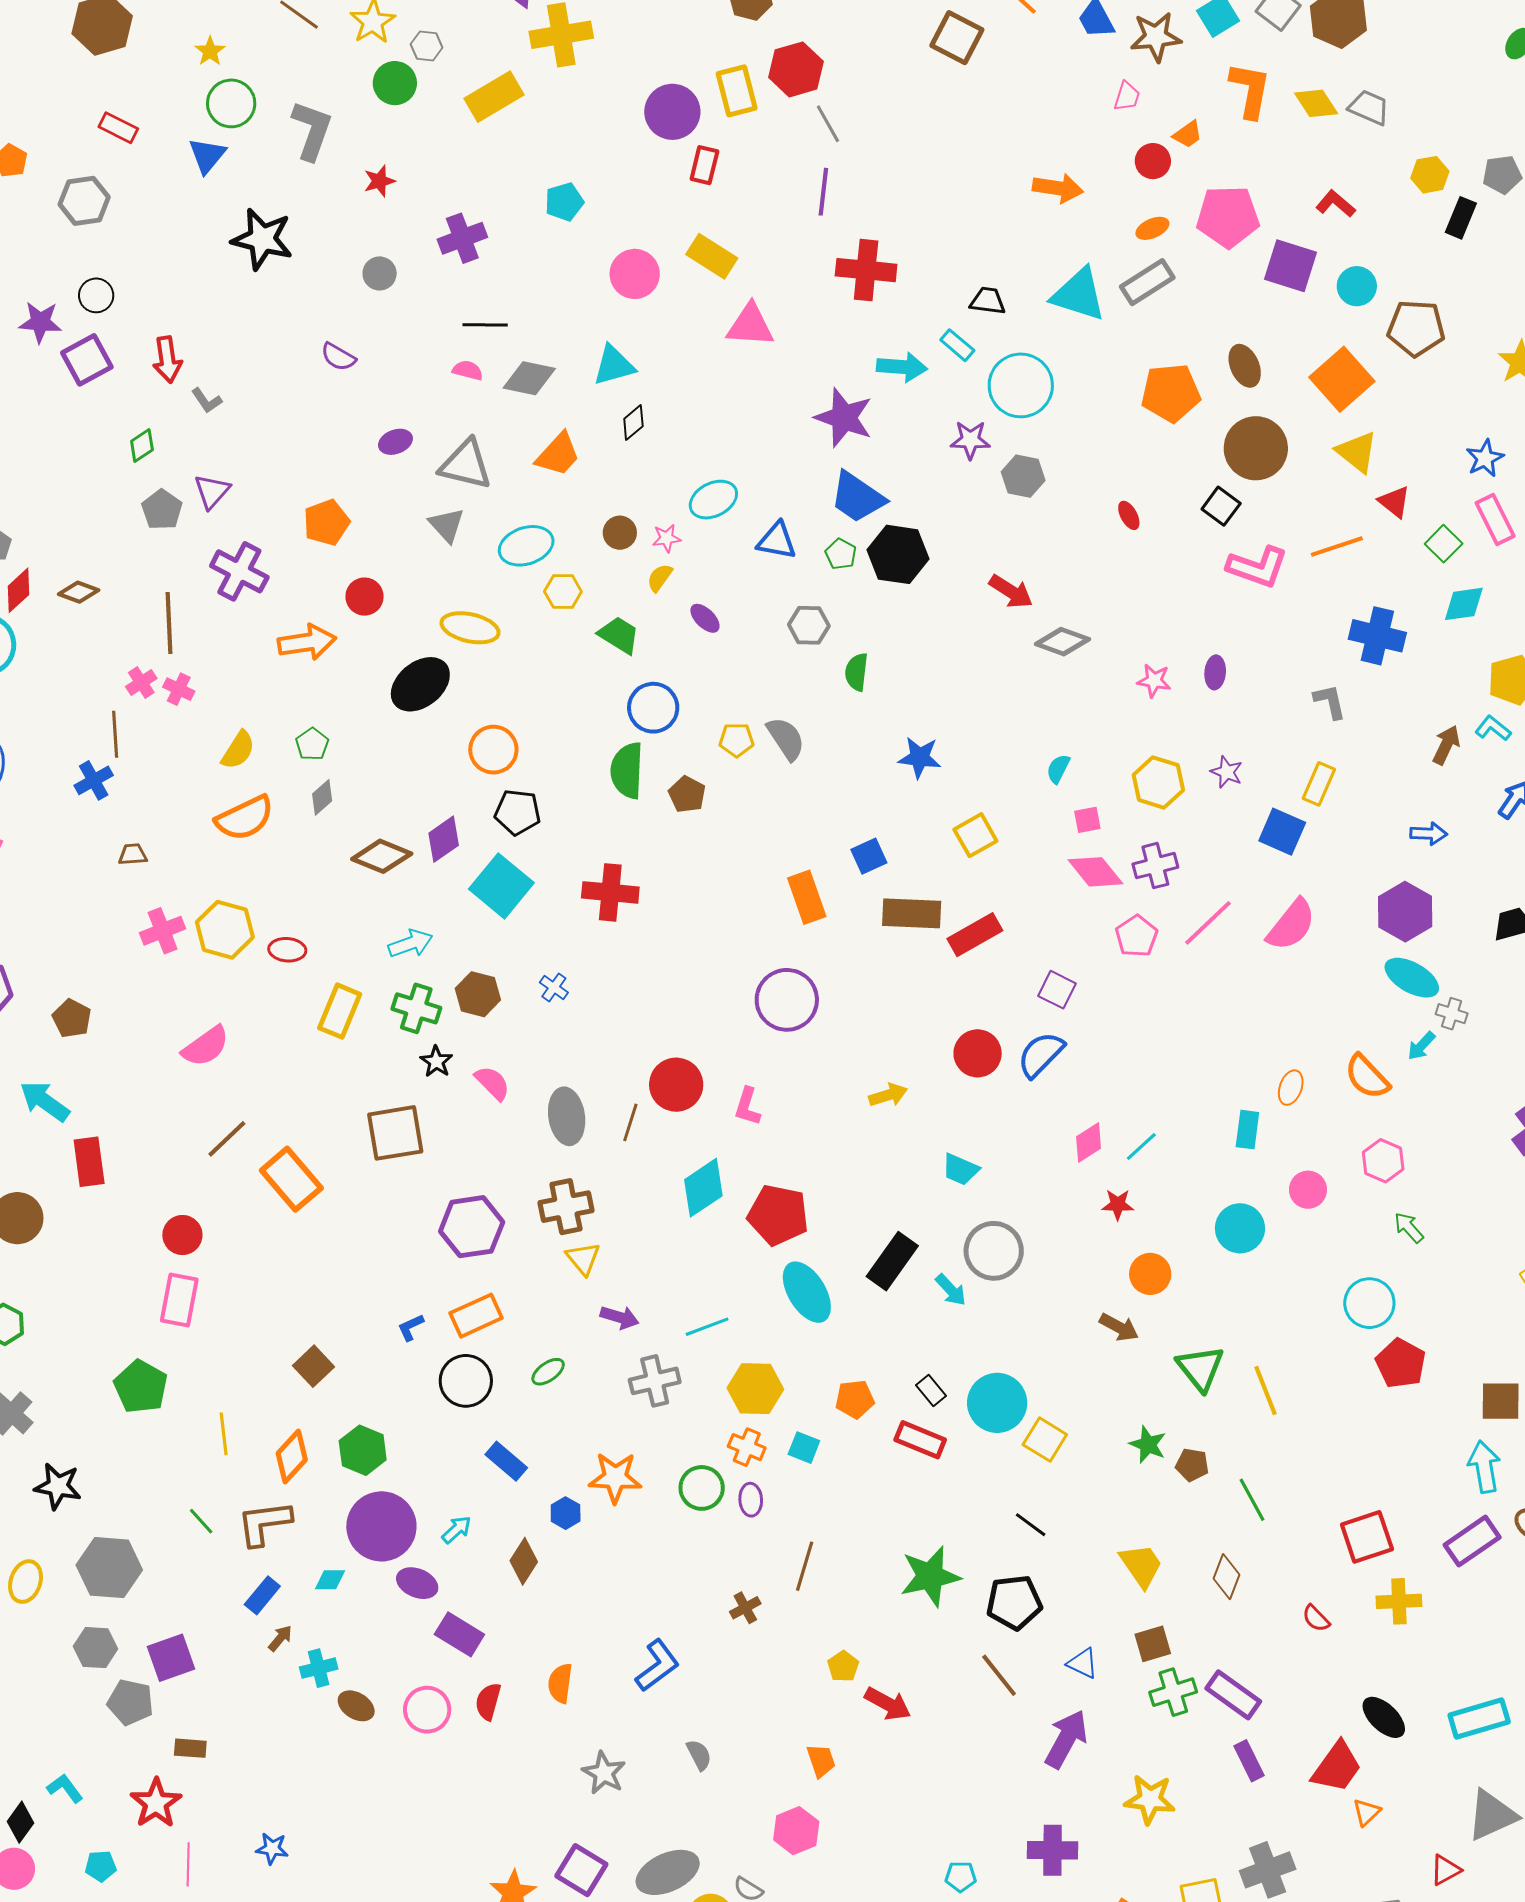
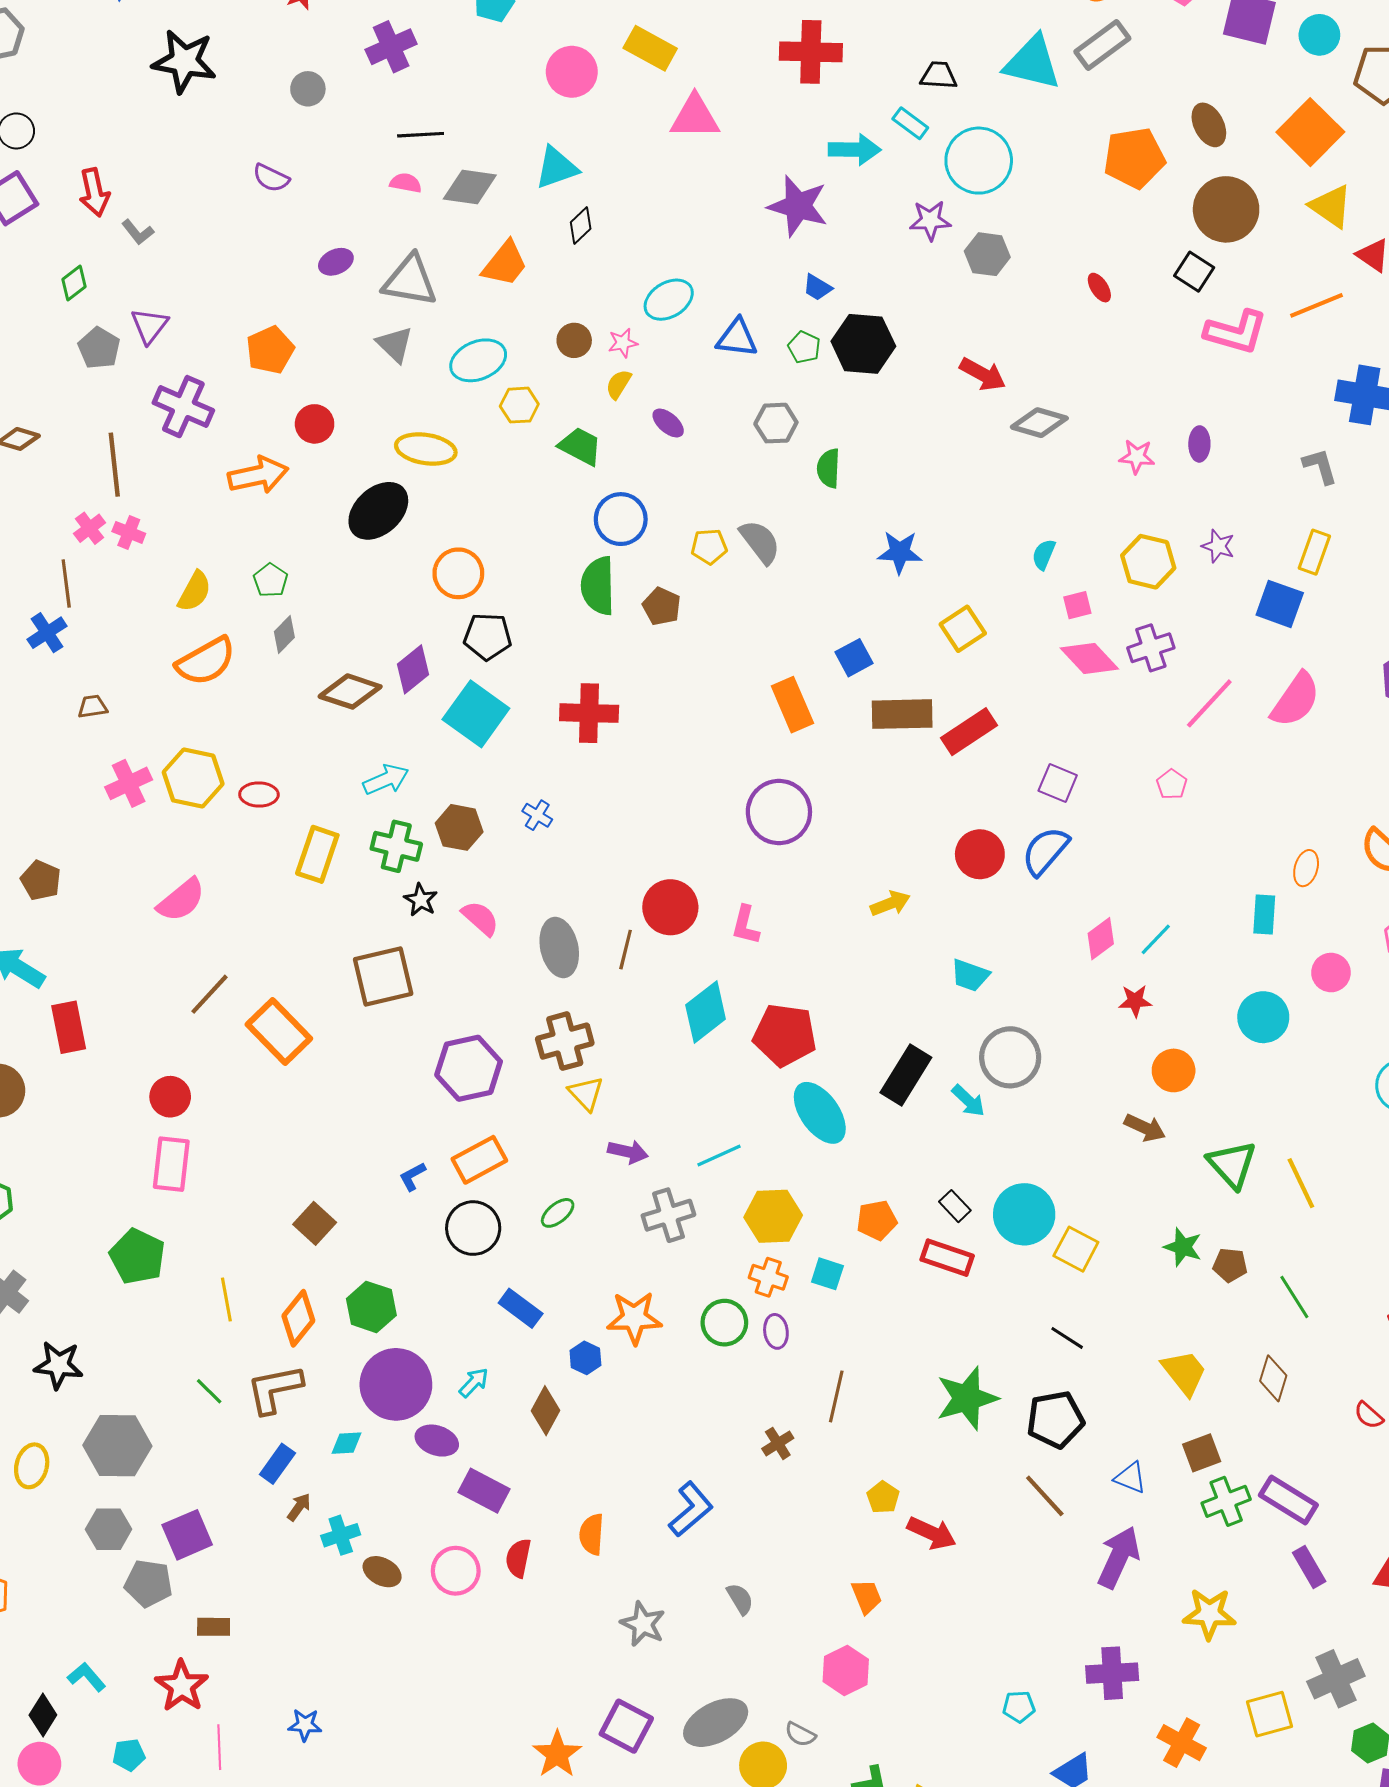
blue trapezoid: (857, 497) -> (817, 287), size x0.5
pink pentagon: (1137, 936) -> (1172, 784), moved, size x0.7

